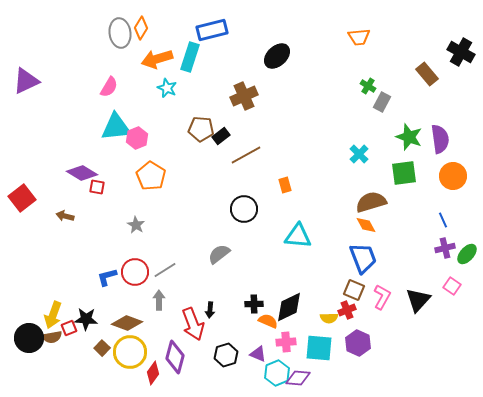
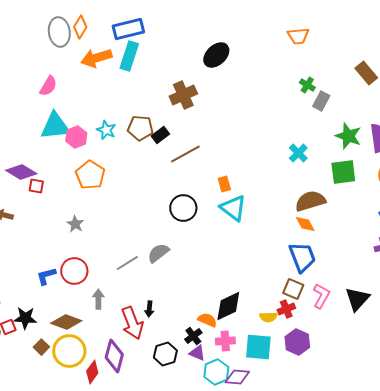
blue rectangle: (212, 30) -> (128, 29), moved
cyan star: (167, 88) -> (106, 130), moved
cyan triangle: (298, 236) -> (233, 208), moved, turned 32
gray line: (165, 270) -> (127, 263), moved
black cross: (254, 304) -> (193, 336), moved, turned -36

